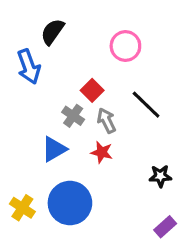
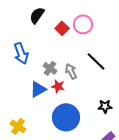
blue arrow: (29, 67) -> (21, 53), moved
red square: (92, 90) -> (62, 28), moved
red star: (102, 152) -> (58, 86), moved
blue circle: (70, 203) -> (66, 117), moved

